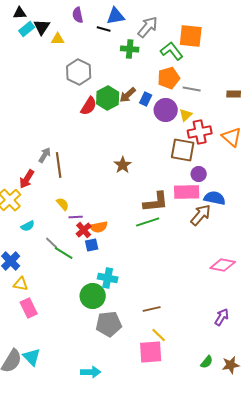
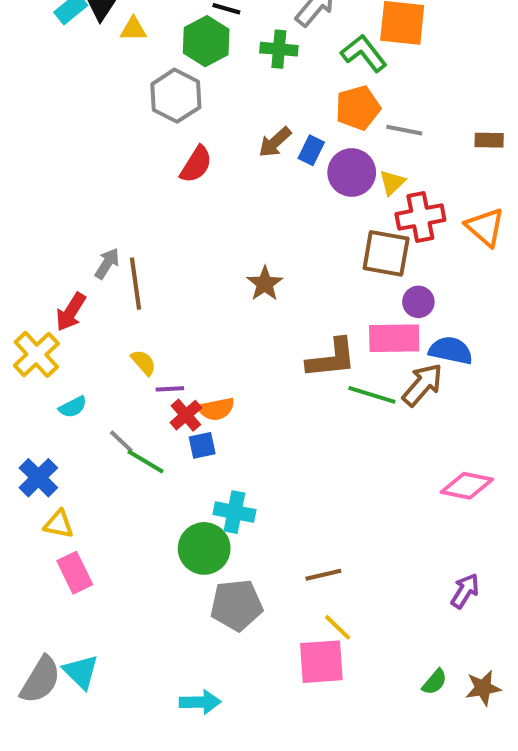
green hexagon: (108, 98) -> (206, 41), moved
green line: (148, 222) -> (372, 395), moved, turned 35

